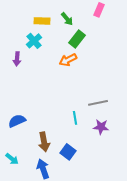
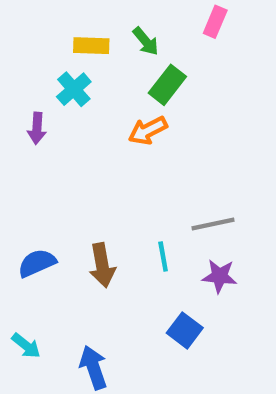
brown arrow: (44, 142) -> (102, 265), moved
blue square: (68, 152) -> (185, 330), moved

